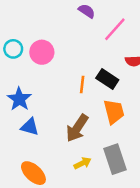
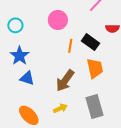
cyan circle: (13, 49) -> (15, 25), moved
pink circle: (42, 52) -> (58, 20), moved
yellow arrow: (82, 163) -> (60, 108), moved

